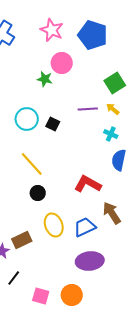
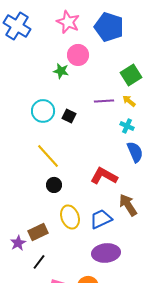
blue semicircle: (119, 160) -> (135, 152), turned 145
black line: (14, 278) -> (39, 262), moved

